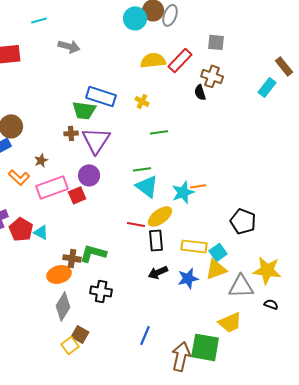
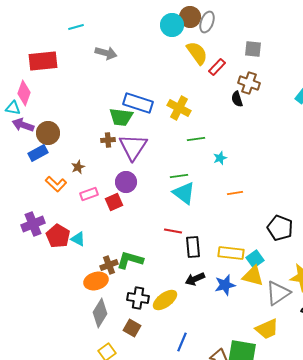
yellow semicircle: (153, 60) -> (197, 53), moved, turned 60
red rectangle: (180, 60) -> (217, 67), size x0.7
yellow cross: (142, 101) -> (179, 108), size x1.6
pink rectangle: (52, 187) -> (89, 194), size x0.6
cyan star: (183, 192) -> (220, 158), moved, size x0.6
yellow ellipse: (160, 216) -> (165, 300), moved
brown cross: (72, 258) -> (109, 265), turned -30
yellow triangle: (216, 269) -> (253, 276), turned 35
gray triangle: (241, 286) -> (278, 293), turned -32
brown square: (80, 334) -> (132, 328), moved

